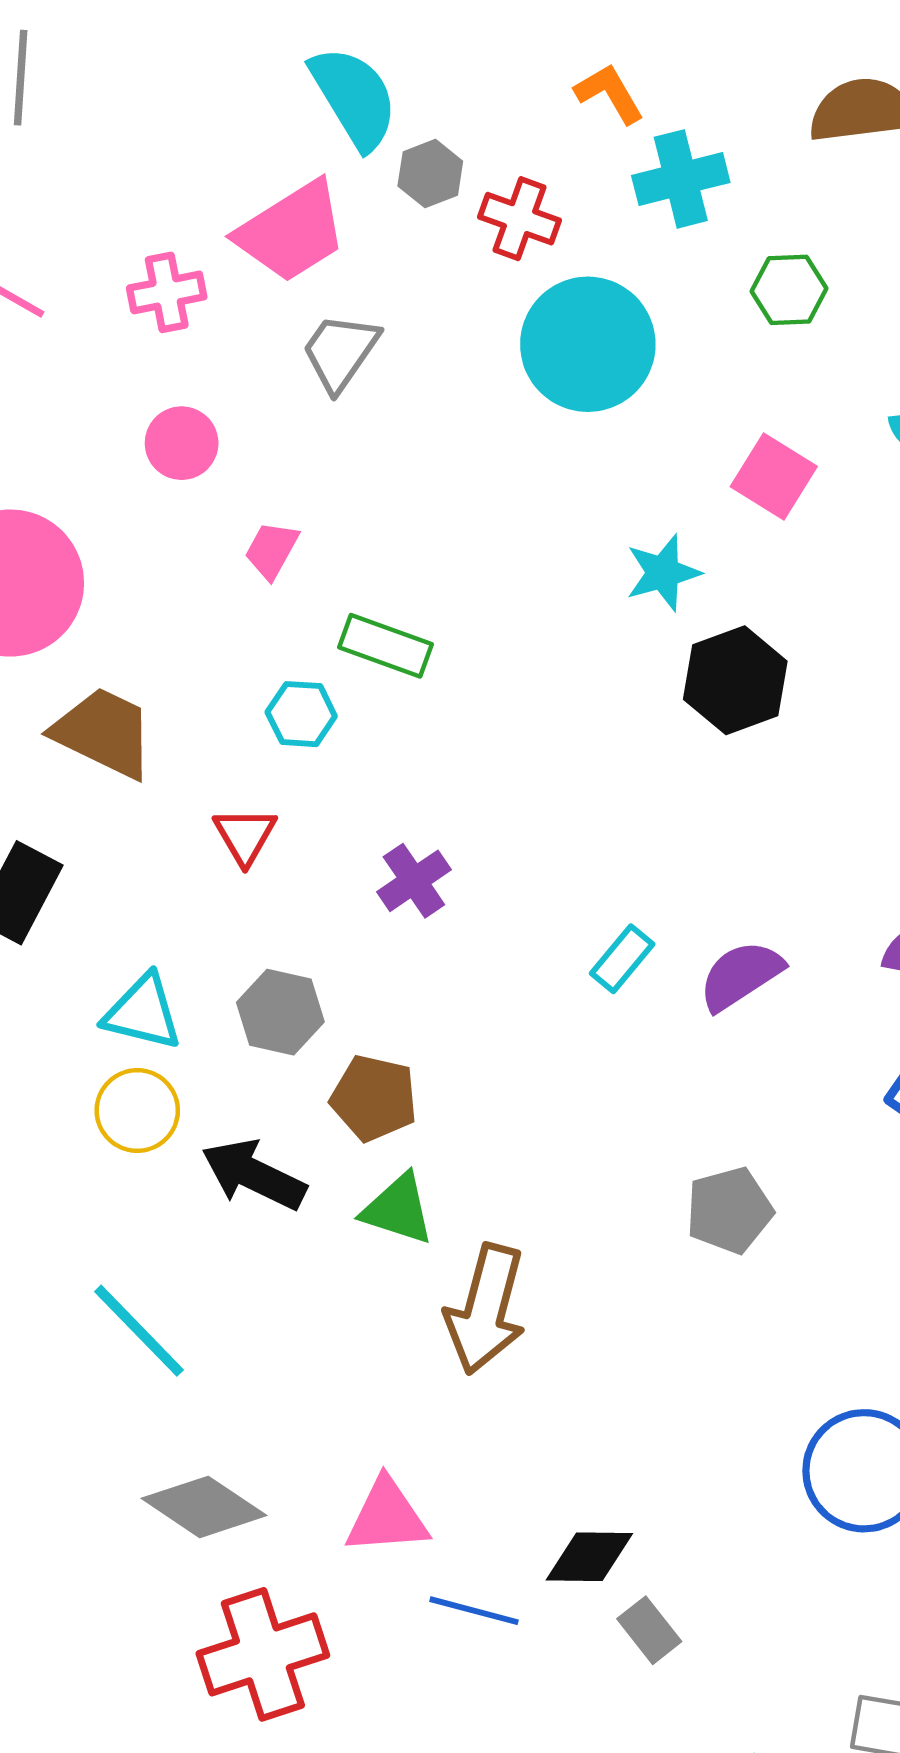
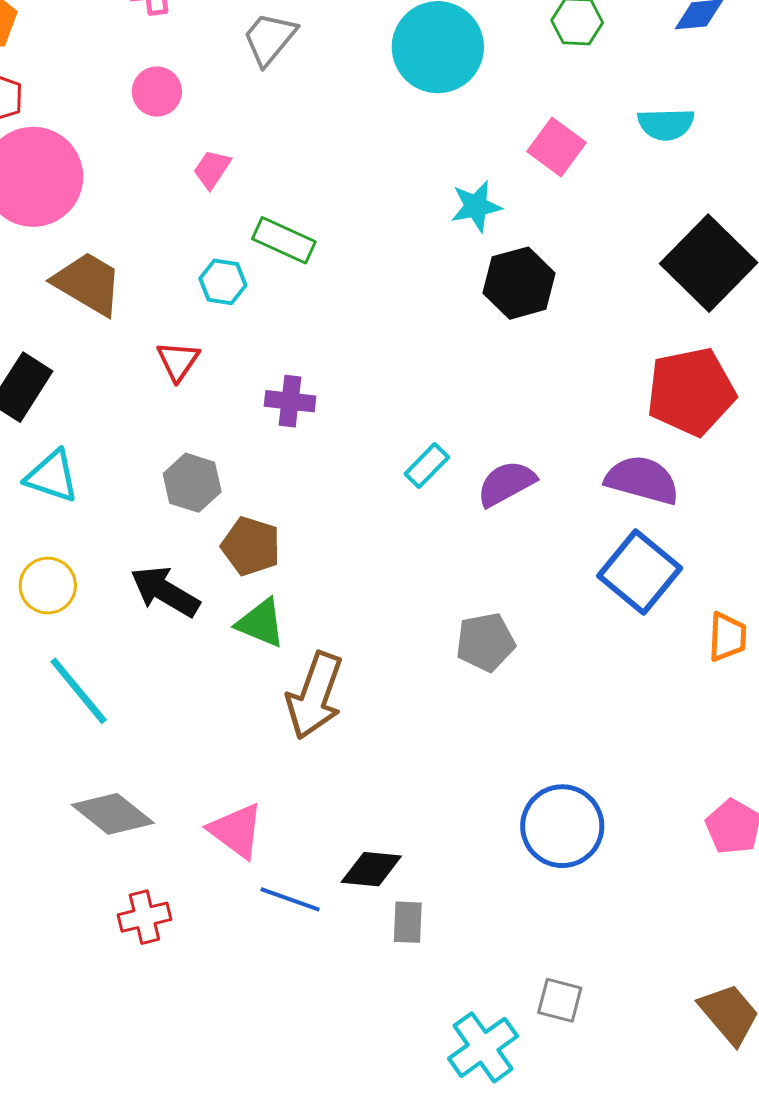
purple cross: (414, 881) -> (290, 401), turned 36
cyan triangle: (143, 1012) -> (52, 476), moved
yellow circle: (137, 1110) -> (48, 586), moved
pink triangle: (387, 1517) -> (236, 831), turned 36
gray rectangle: (649, 1630) -> (408, 922), turned 36
red cross: (263, 1654) -> (144, 917), size x0.6

